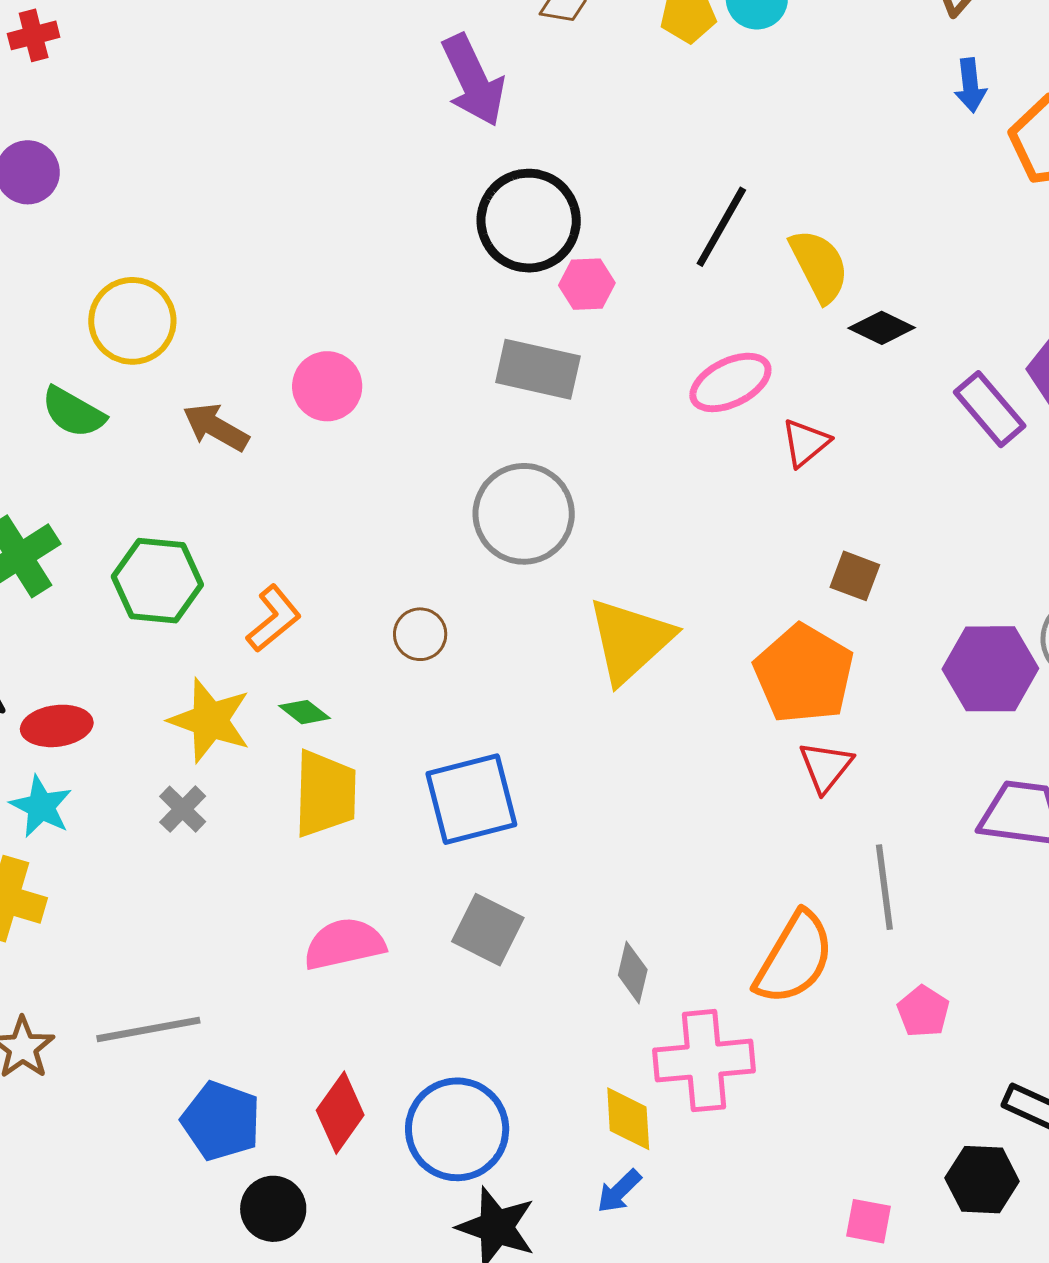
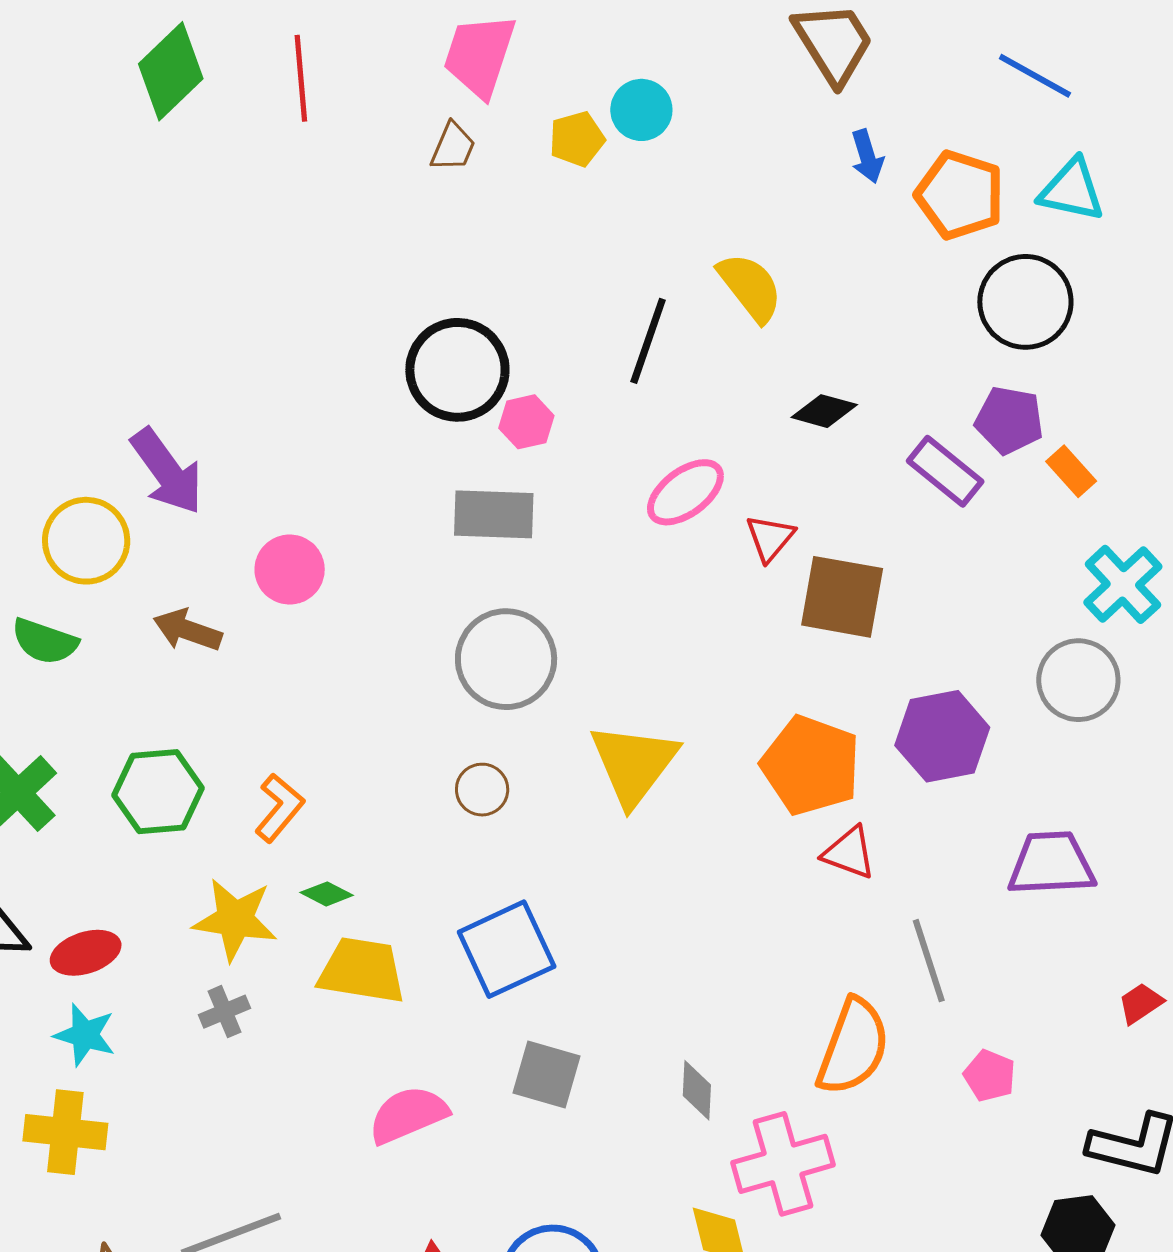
purple arrow: (473, 80) -> (167, 471), moved
yellow semicircle: (819, 266) -> (750, 287), moved
brown square: (855, 576) -> (842, 597), moved, size x1.8
brown circle: (420, 634) -> (482, 790), moved
purple hexagon: (990, 669) -> (942, 736), moved
red triangle: (826, 767) -> (849, 853), turned -38
yellow trapezoid: (325, 794) -> (362, 970), turned -72
gray cross: (183, 809) -> (225, 1012), turned 33

